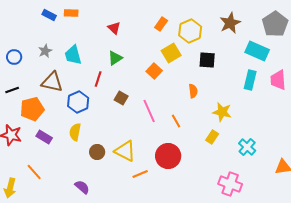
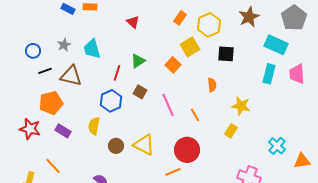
green triangle: (115, 58) -> (138, 61), moved
black line: (12, 90) -> (45, 71), moved
blue hexagon: (78, 102) -> (111, 101), moved
cyan cross: (247, 147) -> (277, 146), moved
orange line: (140, 174) -> (173, 172), moved

